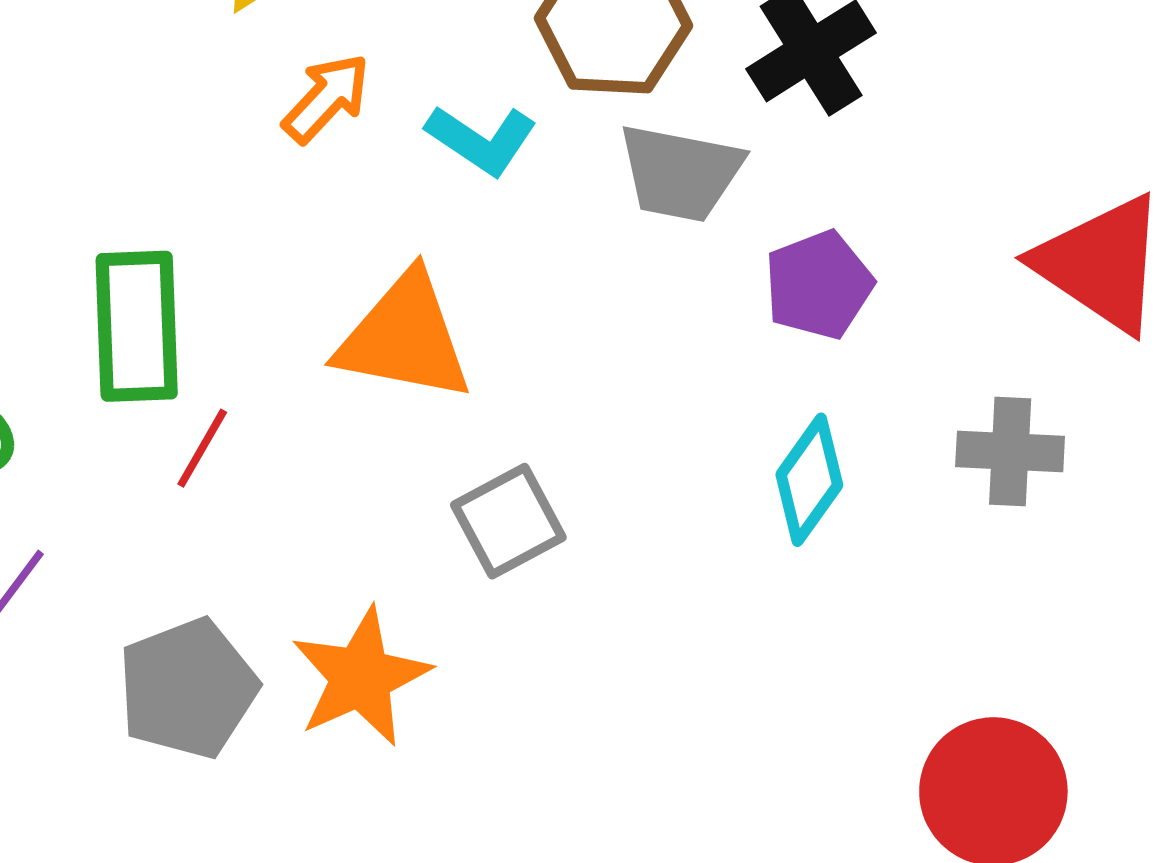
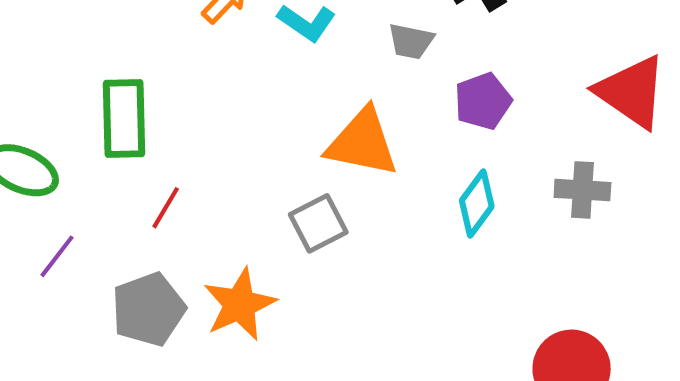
gray trapezoid: (680, 173) -> (411, 41), size x0.7
orange triangle: (404, 337) -> (362, 143), moved
red line: (202, 448) -> (166, 208), moved

